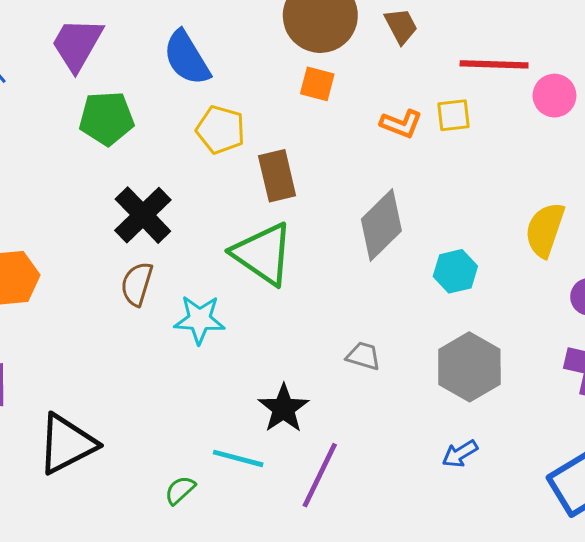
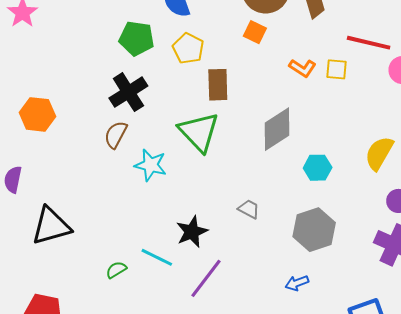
green pentagon: (107, 118) -> (137, 38), moved

